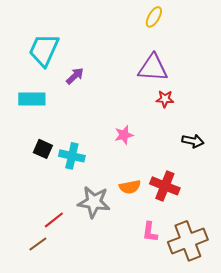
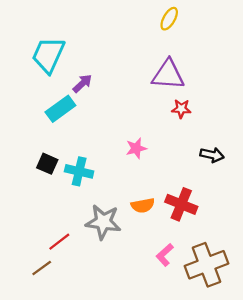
cyan rectangle: (32, 99) -> (60, 109), moved, turned -36
pink L-shape: (150, 232) -> (165, 255), turned 40

